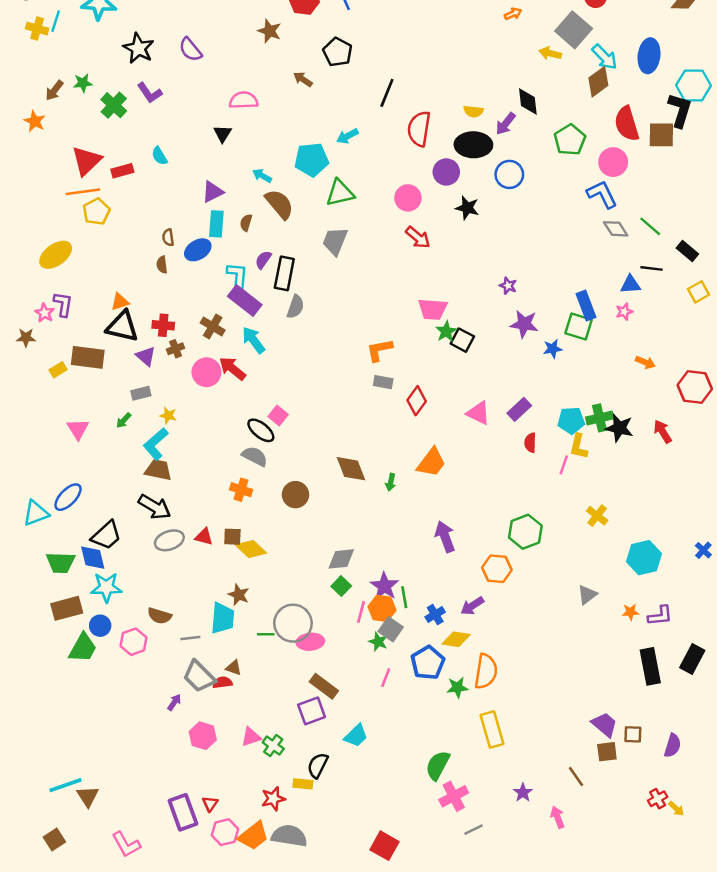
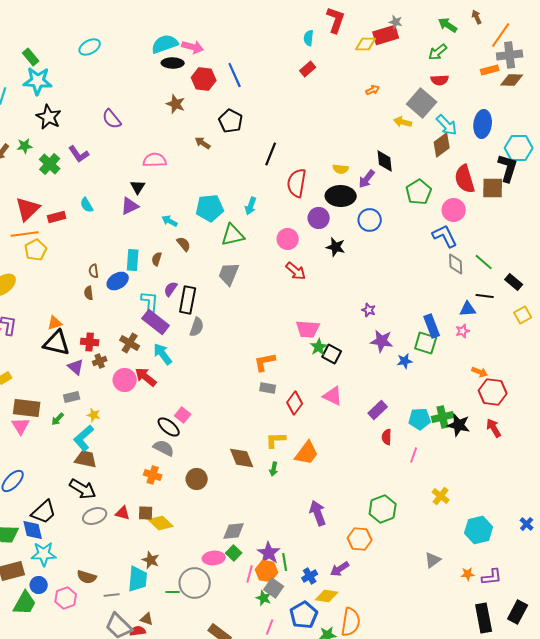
black star: (138, 48) -> (49, 117), moved
cyan arrow: (347, 136) -> (251, 206), moved, turned -42
purple triangle: (213, 192) -> (130, 206), moved
brown semicircle: (279, 204) -> (184, 244), size x0.6
gray diamond: (616, 229) -> (456, 264), turned 30
brown rectangle: (88, 357) -> (27, 408), moved
red hexagon: (695, 387) -> (493, 392), moved
pink triangle: (478, 413) -> (333, 396), moved
yellow L-shape: (579, 446) -> (276, 440), moved, turned 75
pink ellipse: (310, 642) -> (214, 558), moved

